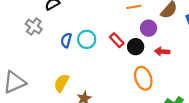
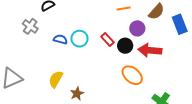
blue semicircle: (66, 40) -> (60, 39), turned 88
red arrow: (162, 52) -> (150, 50), size x1.6
orange ellipse: (143, 78) -> (132, 75), turned -30

